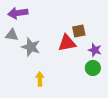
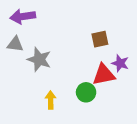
red triangle: (67, 43) -> (104, 75), moved
green circle: (93, 68) -> (86, 92), moved

